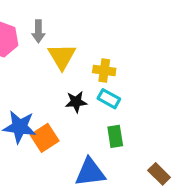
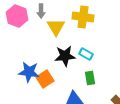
yellow cross: (104, 71) -> (83, 17), moved, size x1.5
black star: (76, 102) -> (65, 56), size x1.5

